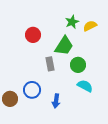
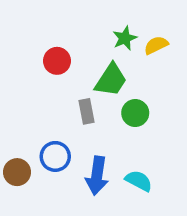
cyan semicircle: (85, 86) -> (139, 181), moved
blue arrow: (56, 101) -> (97, 176), size x1.5

